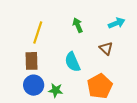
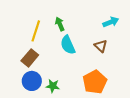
green arrow: (78, 25) -> (60, 24), moved
brown rectangle: (32, 61) -> (30, 58), turned 42
cyan semicircle: (72, 62) -> (68, 45), moved

